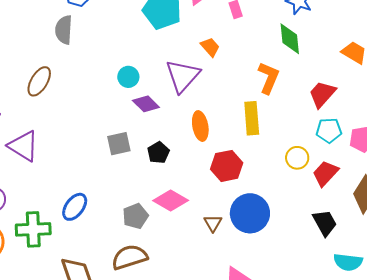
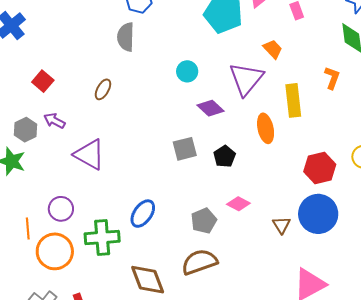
cyan circle: (128, 77) -> (187, 71), moved
orange L-shape: (269, 78) -> (332, 78), size x0.7
brown ellipse: (39, 81) -> (103, 89), size x0.7
yellow rectangle: (252, 118) -> (293, 100), moved
red hexagon: (227, 166) -> (320, 168), moved
pink diamond: (171, 200) -> (238, 204), size x0.7

